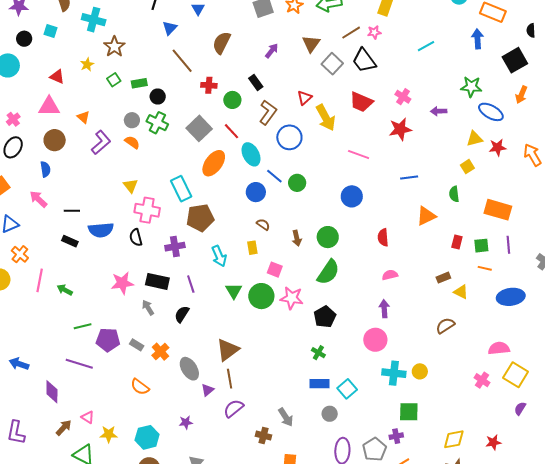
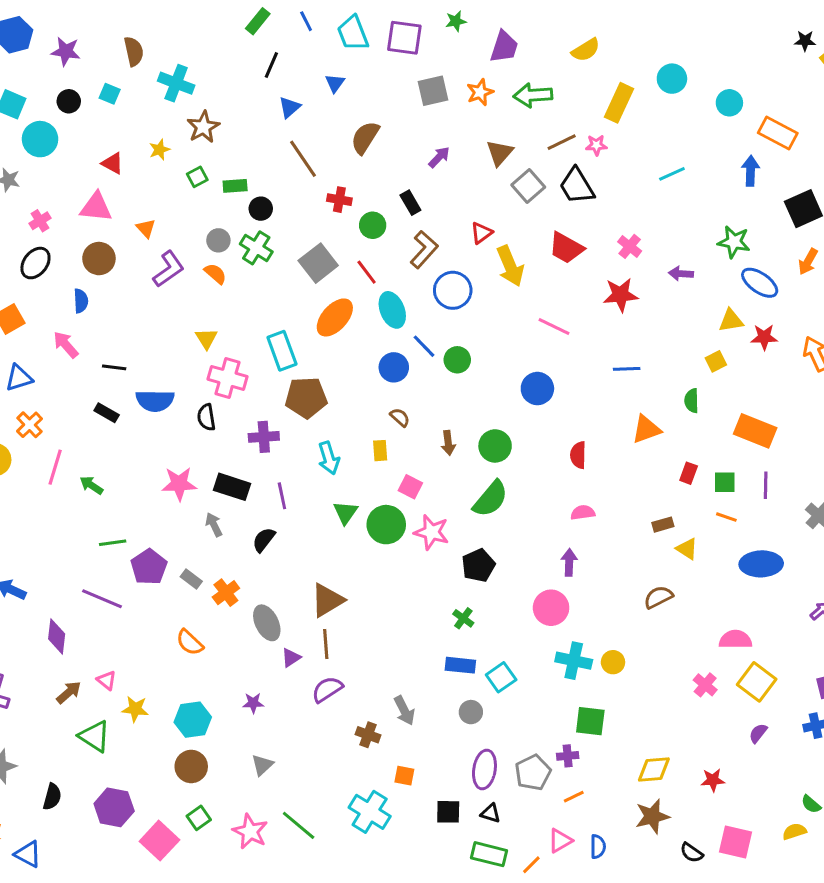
purple pentagon: (108, 340) -> (149, 567), turned 30

